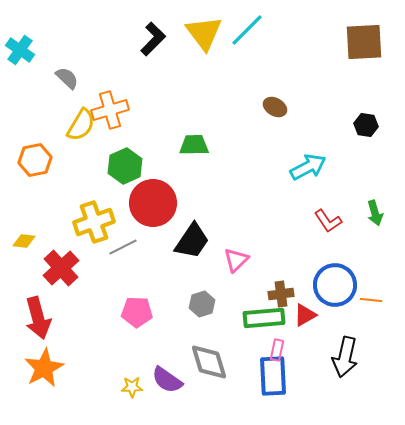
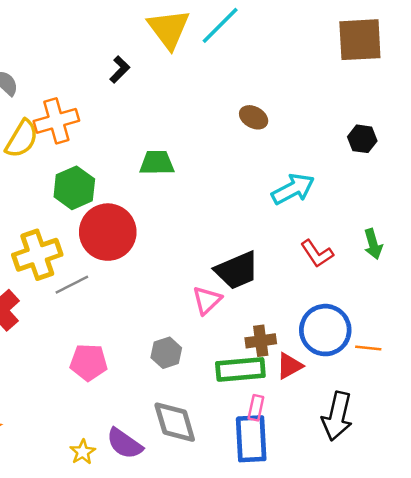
black L-shape: (153, 39) -> (120, 70), moved, size x0.7
black trapezoid: (192, 241) -> (237, 270), moved, turned 33
yellow star: (132, 387) -> (83, 452), turned -30

